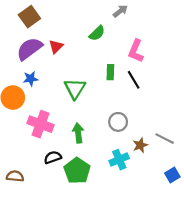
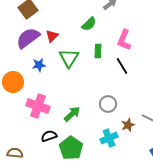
green rectangle: (110, 72) -> (98, 51), moved
blue star: (31, 79) -> (39, 65), moved
green triangle: (75, 89) -> (69, 58), moved
green arrow: (78, 133) -> (72, 114), turned 54

